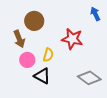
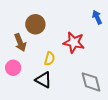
pink circle: (27, 60) -> (13, 68), moved
gray diamond: (89, 78) -> (91, 82), turned 40

